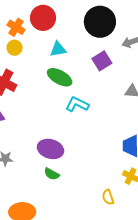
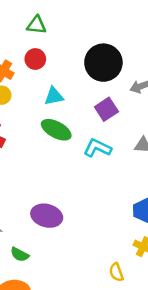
red circle: (43, 18) -> (35, 59), size x0.7
cyan L-shape: (77, 104) -> (97, 148), moved
green semicircle: (52, 174) -> (20, 255), moved

